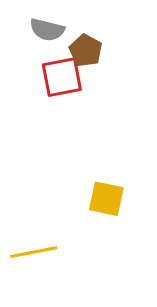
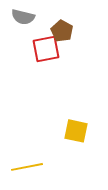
gray semicircle: (47, 30) -> (23, 17), moved

